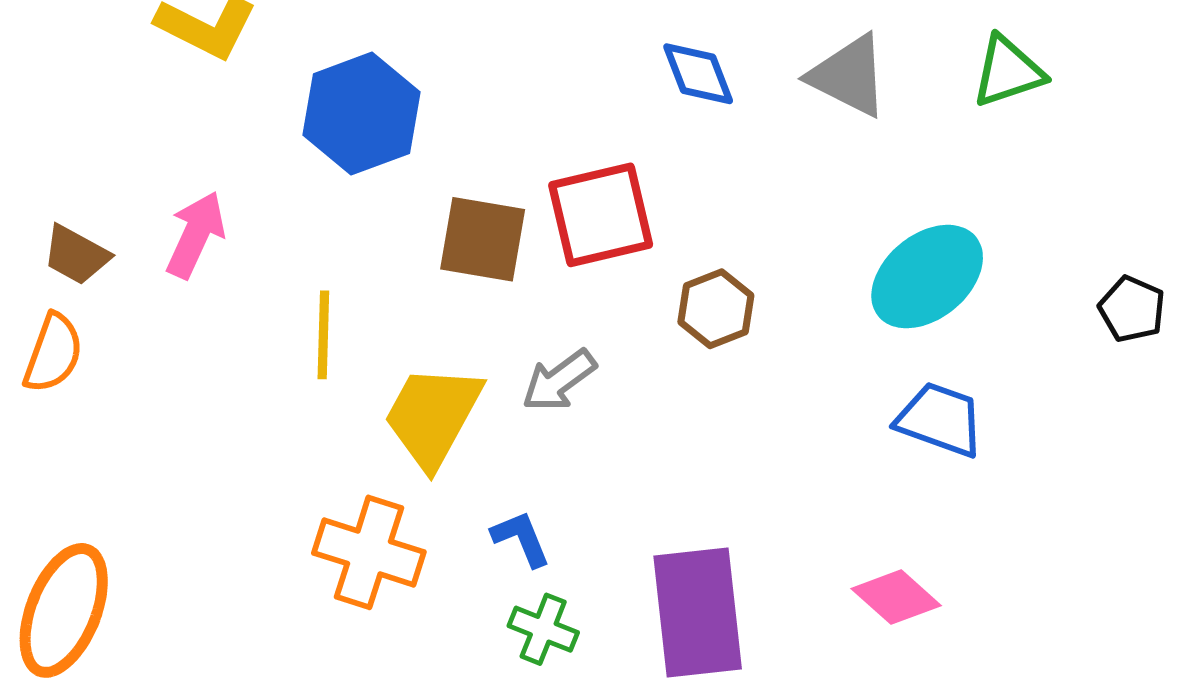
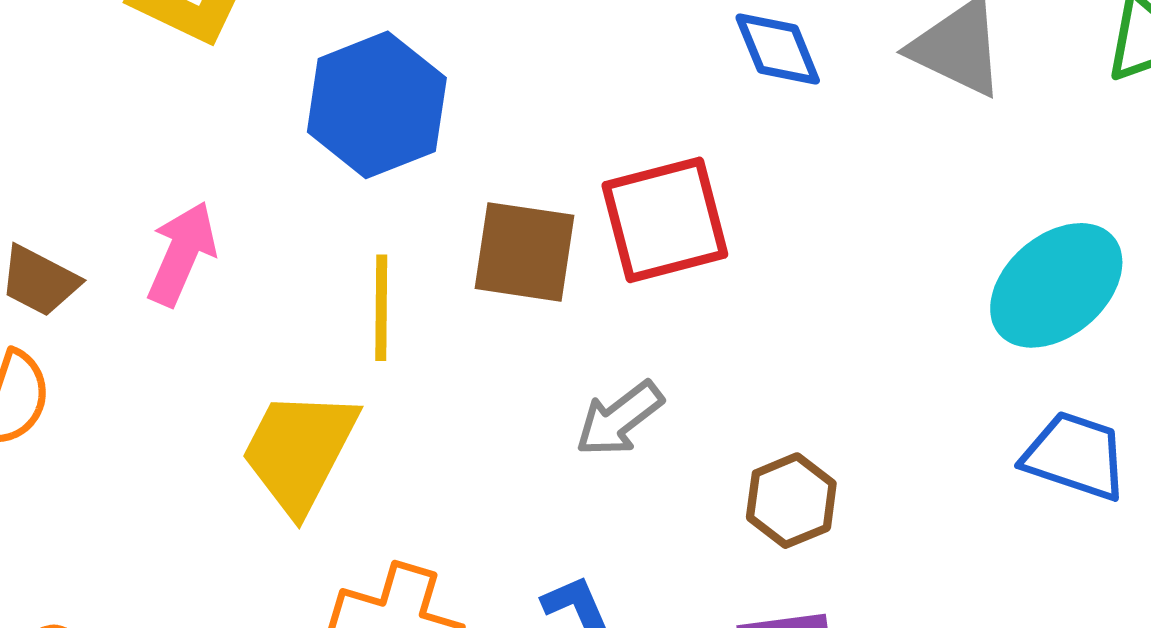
brown hexagon: (716, 309) -> (791, 501), moved
yellow line: (323, 335) -> (381, 308), moved
yellow trapezoid: (433, 416) -> (299, 451), moved

